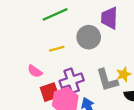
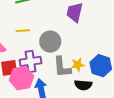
gray circle: (89, 37) -> (50, 42), moved

